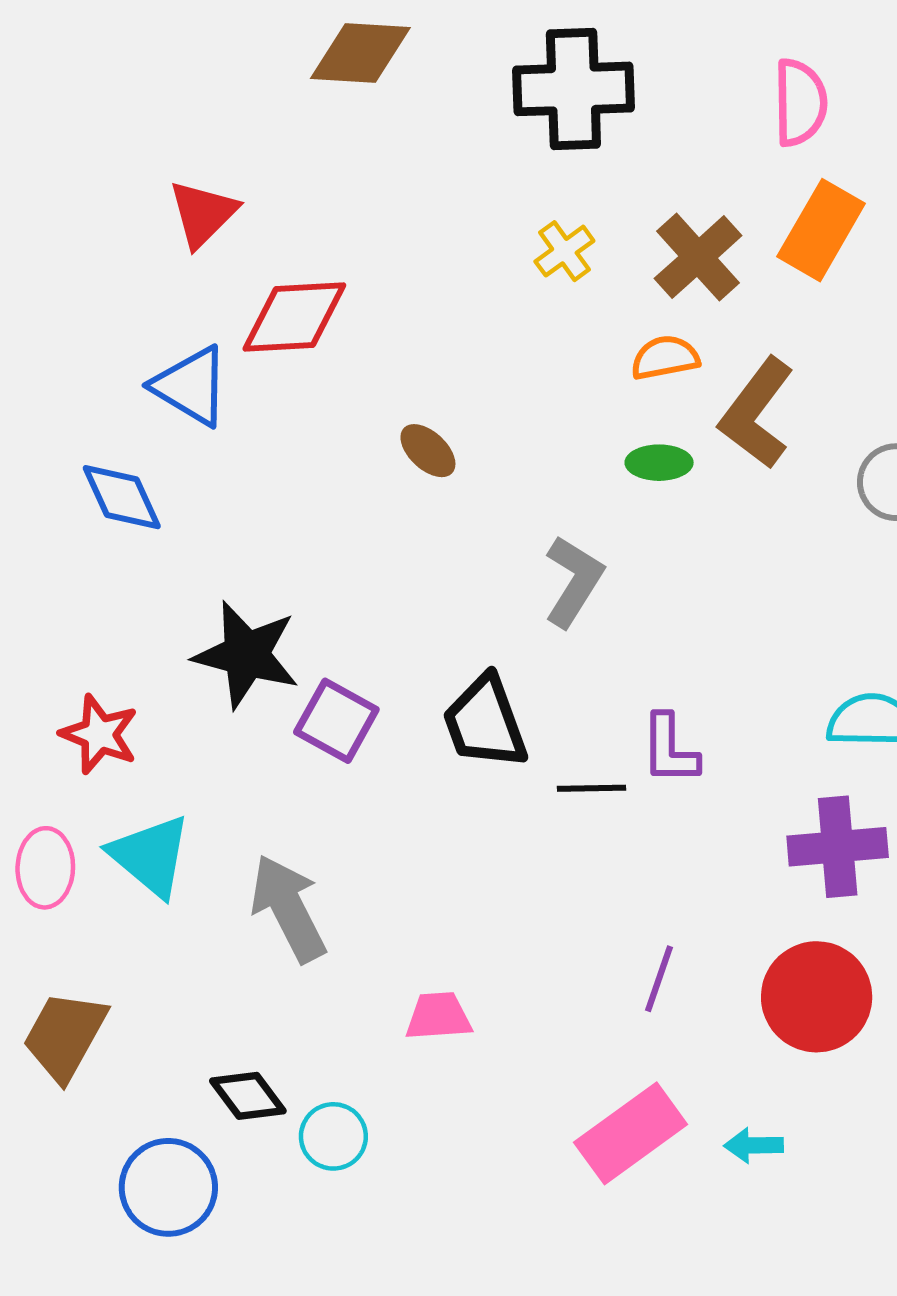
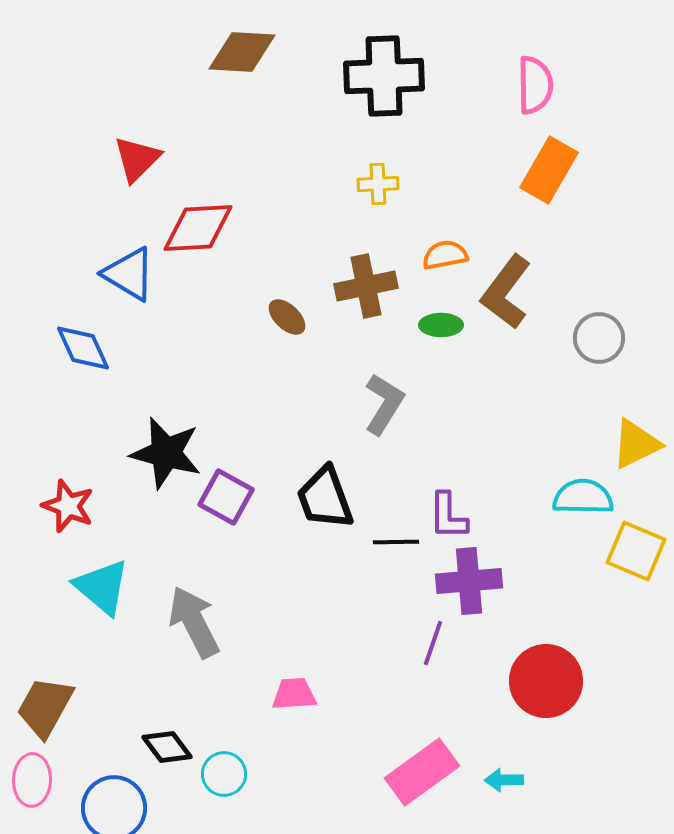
yellow cross: (564, 251) -> (378, 184), turned 33
brown cross: (698, 257) -> (366, 286), moved, turned 30
purple cross: (838, 847) -> (469, 581), moved
pink ellipse: (45, 868) -> (32, 780), moved
purple line: (659, 979) -> (433, 643), moved

